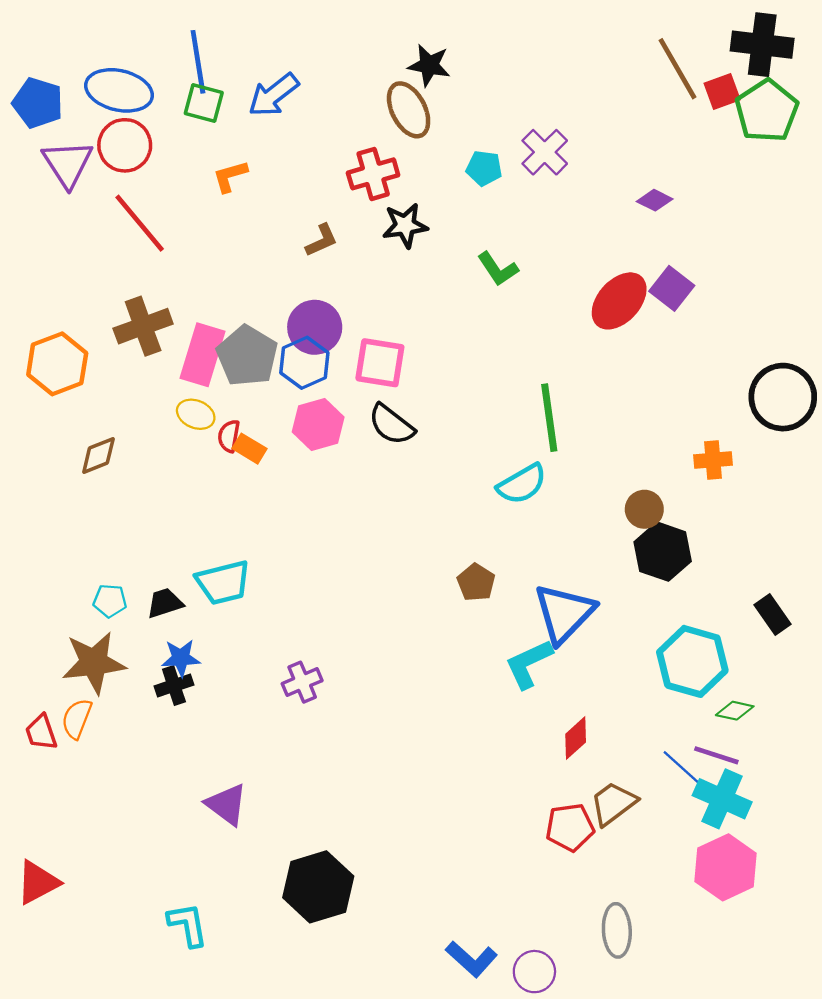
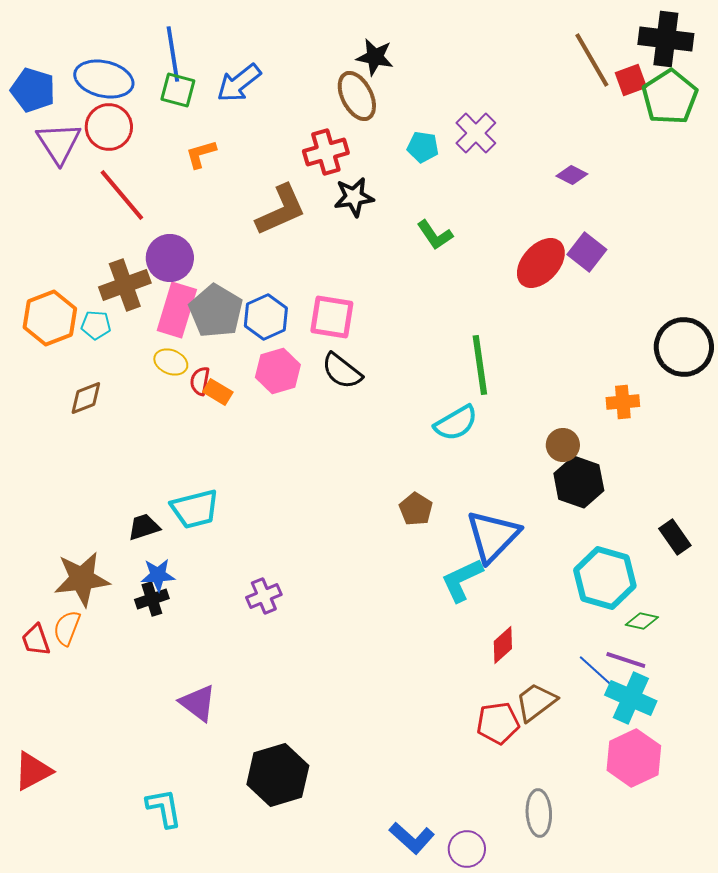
brown L-shape: (322, 240) -> (281, 210), size x1.8
purple circle: (315, 327) -> (170, 258), moved
cyan pentagon: (110, 601) -> (96, 325), moved

